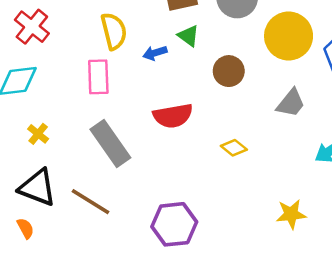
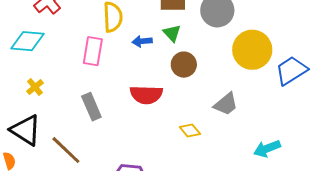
brown circle: (229, 71) -> (184, 65), moved
gray trapezoid: (291, 103) -> (226, 104), moved
gray rectangle: (110, 144) -> (91, 107), size x0.7

